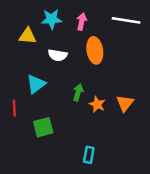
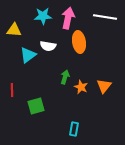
pink arrow: (82, 22) -> (68, 18), size x1.5
yellow triangle: (28, 36) -> (14, 30), moved
cyan triangle: (36, 84) -> (28, 55), moved

